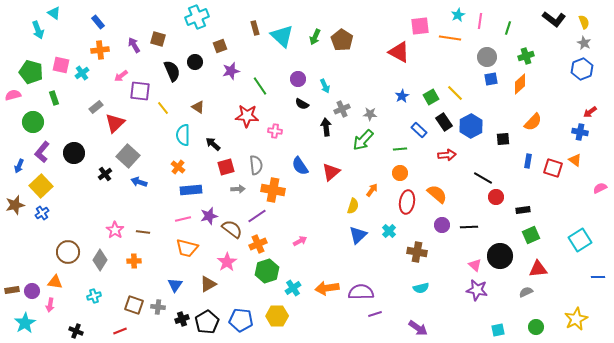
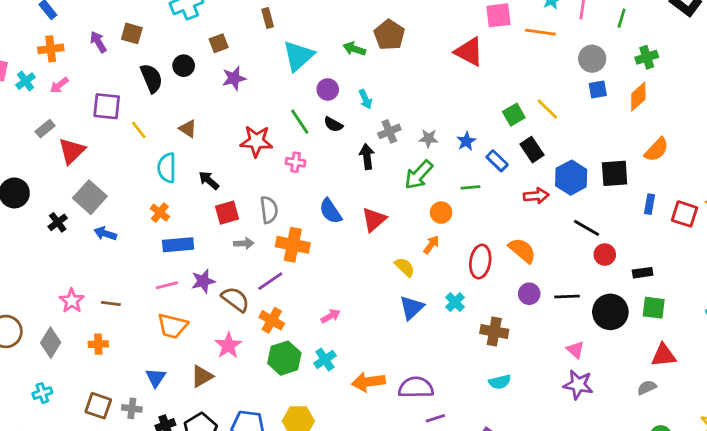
cyan triangle: (282, 36) -> (298, 56), moved, turned 35
green arrow: (315, 37) -> (354, 49), moved, turned 84
pink arrow: (121, 76) -> (59, 85), moved
green line: (260, 86) -> (300, 122), moved
blue star: (402, 96) -> (466, 141), moved
blue hexagon: (471, 126) -> (571, 178), moved
black square: (503, 139) -> (615, 173), size x1.5
orange circle: (400, 173) -> (441, 213), moved
yellow semicircle: (353, 206) -> (405, 267), turned -63
green square: (531, 235) -> (654, 308), turned 30
orange cross: (258, 244) -> (272, 320), turned -36
black circle: (500, 256) -> (610, 312), moved
cyan cross: (293, 288) -> (325, 359), moved

